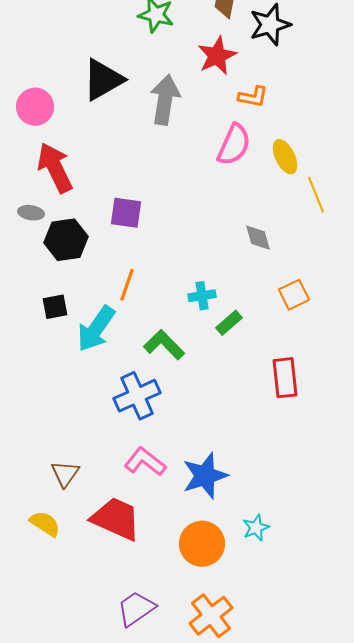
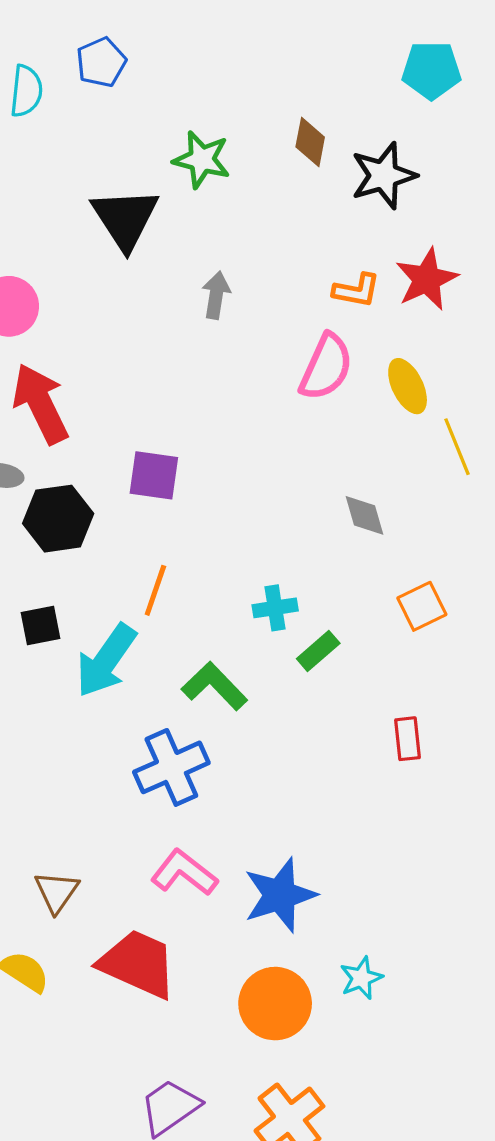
red star: (217, 56) -> (427, 279), moved
black triangle: (103, 80) -> (125, 219), moved, turned -33
gray arrow: (165, 100) -> (216, 295), size x0.6
red rectangle: (285, 378) -> (408, 739), size x0.7

